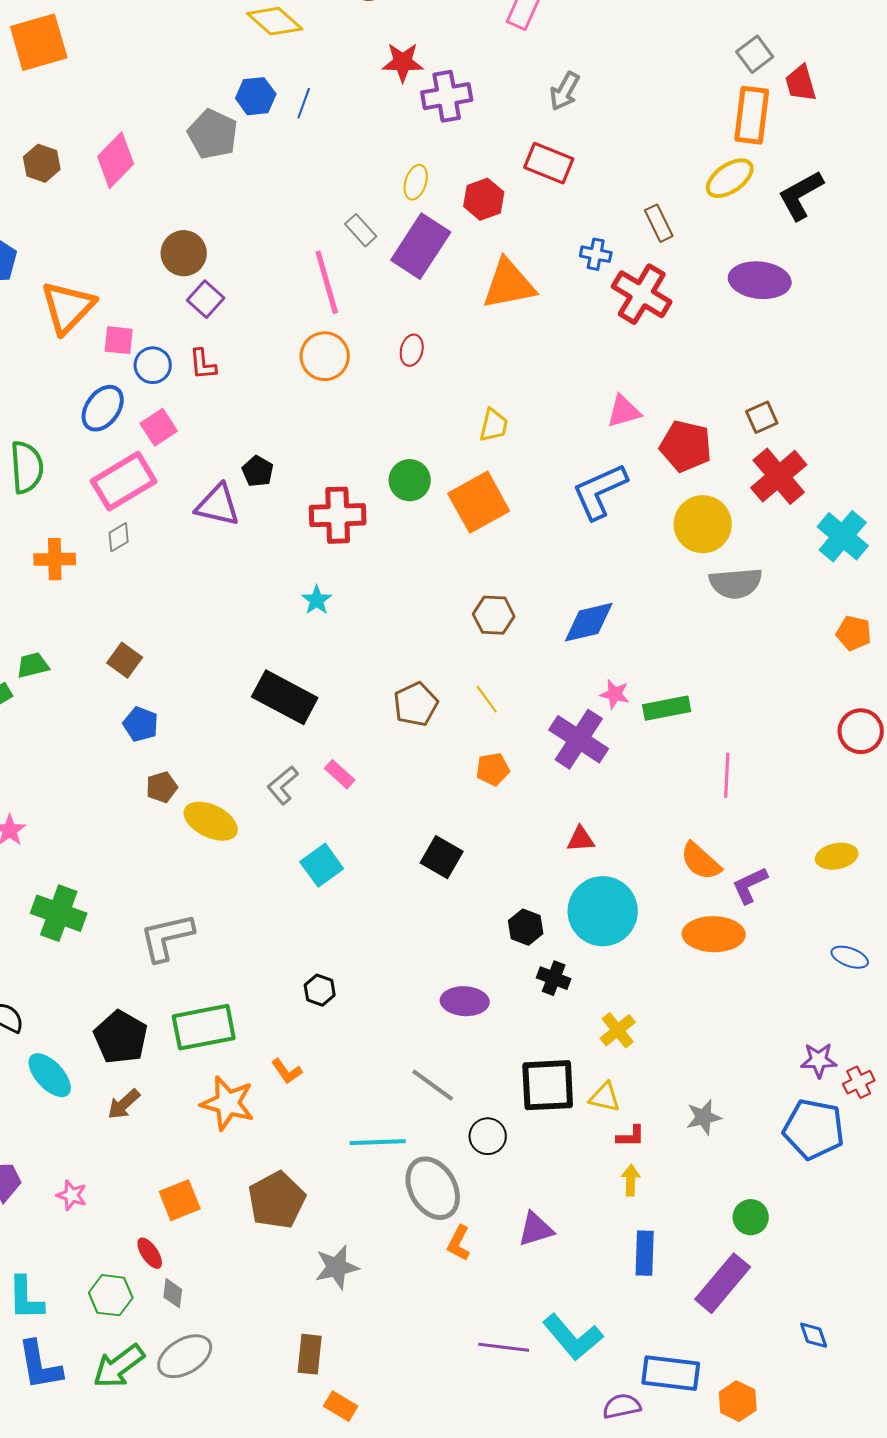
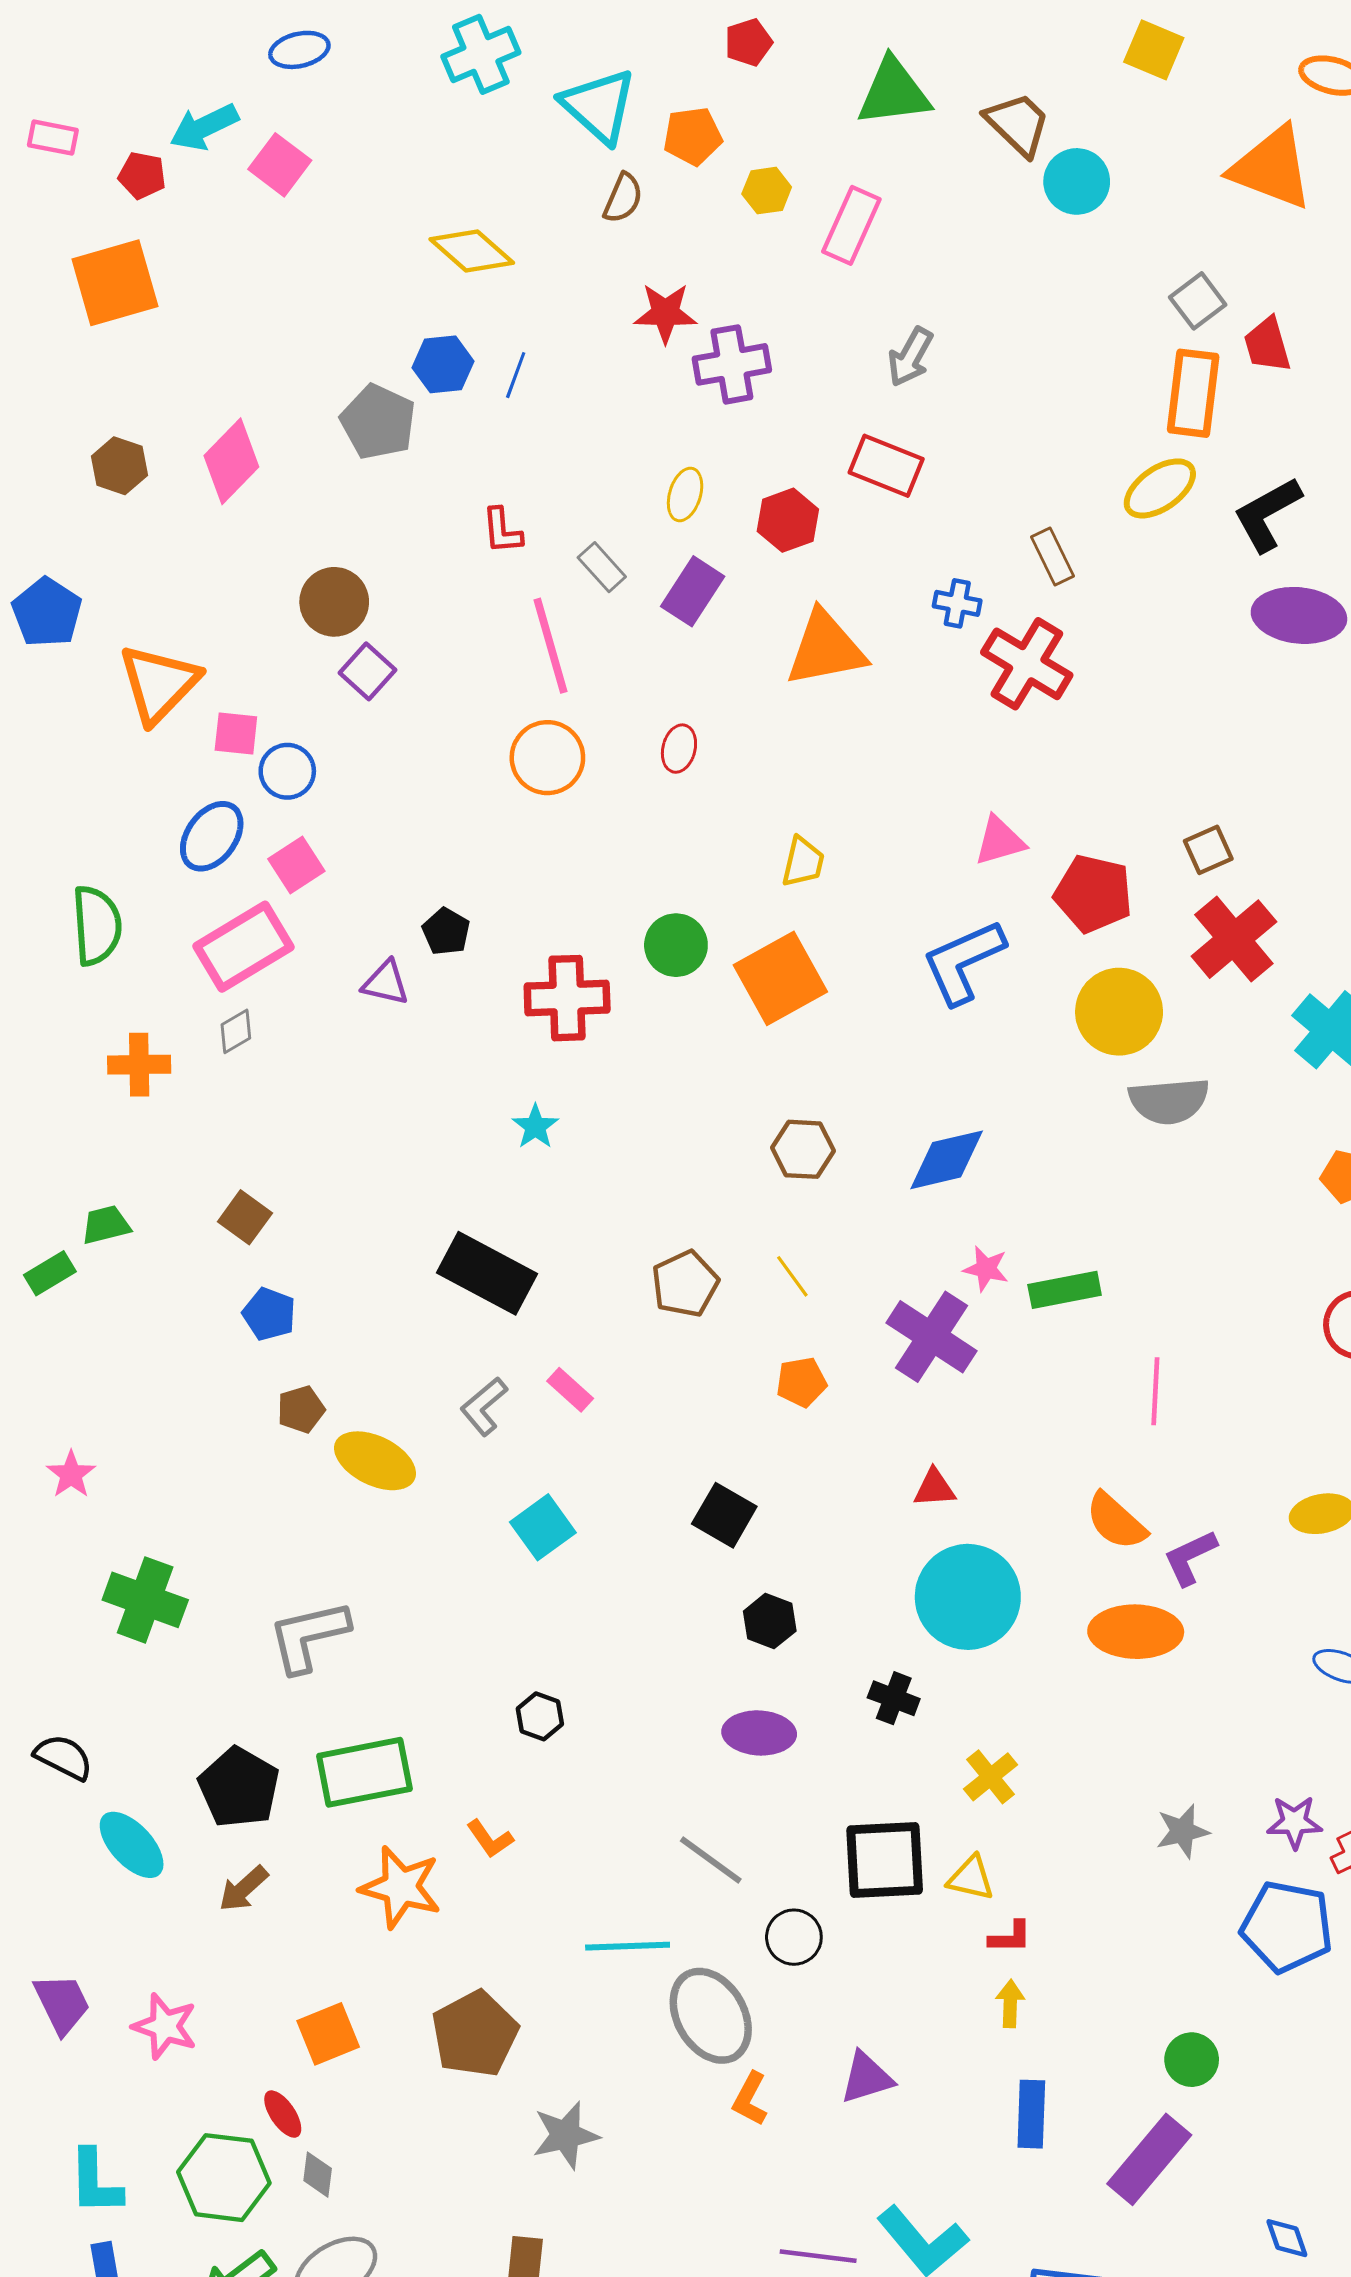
purple rectangle: (421, 246) -> (693, 591), size x0.7
purple ellipse: (760, 280) -> (1299, 615), moved
red L-shape: (203, 364) -> (502, 531), moved
purple triangle: (218, 505) -> (386, 983), size x0.7
black hexagon: (526, 927) -> (770, 1621), moved
gray star: (704, 1117) -> (1183, 1831), moved
pink star: (72, 1195) -> (165, 2026), size x1.4
green hexagon: (111, 1295) -> (224, 2178), size x1.4

